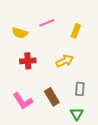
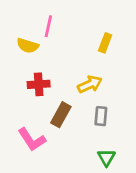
pink line: (47, 23) -> (48, 26), moved, turned -56
gray rectangle: (80, 89) -> (101, 116), moved
brown rectangle: (52, 97) -> (61, 115), moved, turned 60

